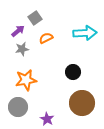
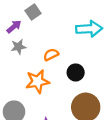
orange semicircle: (46, 38) -> (51, 55), moved
orange star: (26, 80) -> (38, 81), moved

